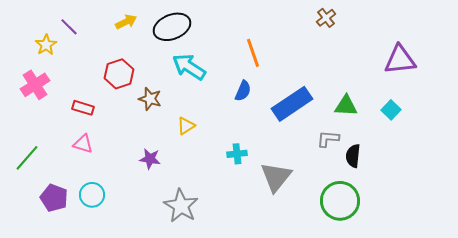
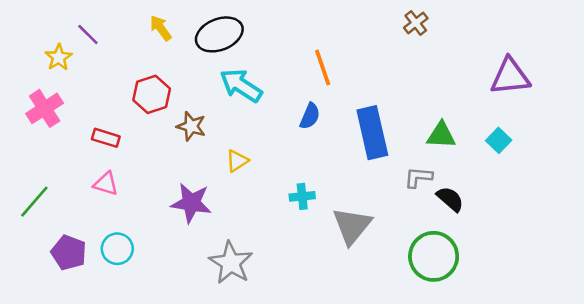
yellow arrow: (126, 22) -> (161, 28), turned -100
blue rectangle: (292, 104) -> (372, 133), turned -69
black semicircle: (353, 156) -> (450, 199), turned 125
purple star: (150, 159) -> (191, 203), size x1.5

